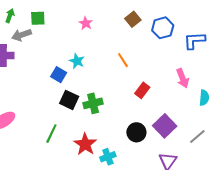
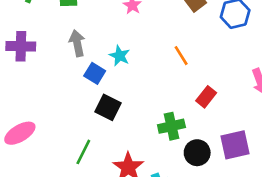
gray arrow: (21, 35) -> (77, 43), moved, turned 96
green cross: (93, 103) -> (171, 126), moved
purple square: (165, 126) -> (235, 145), turned 30

